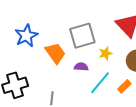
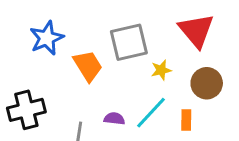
purple semicircle: (81, 67) -> (114, 119), moved
orange rectangle: (124, 86) -> (186, 120), turned -48

